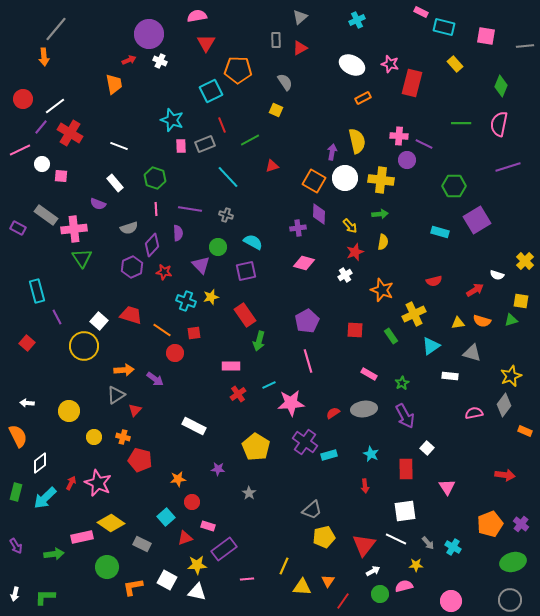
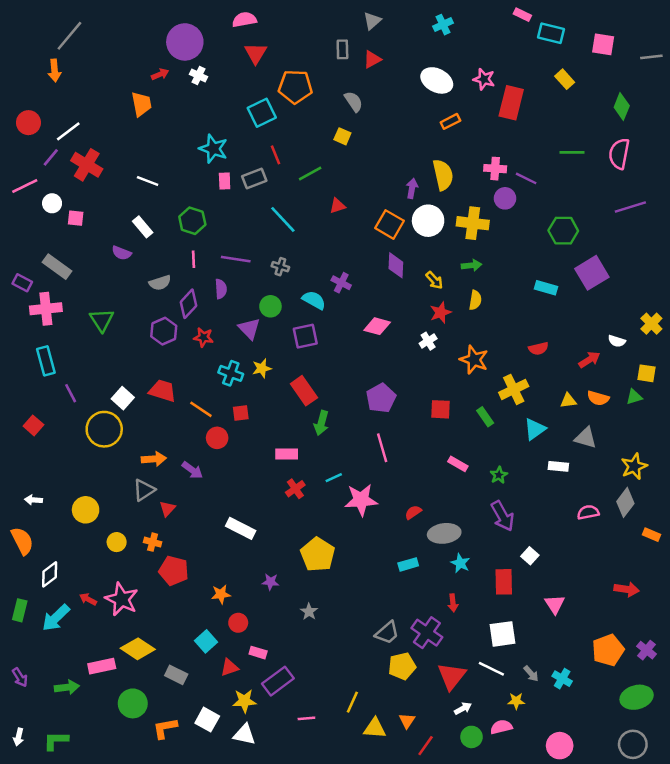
purple cross: (298, 228) -> (341, 283), moved, turned 35
pink cross: (74, 229) -> (46, 309), moved
gray ellipse: (364, 409) -> (444, 533), moved
purple cross: (305, 442) -> (427, 633), moved
red arrow: (71, 483) -> (88, 599), turned -88

